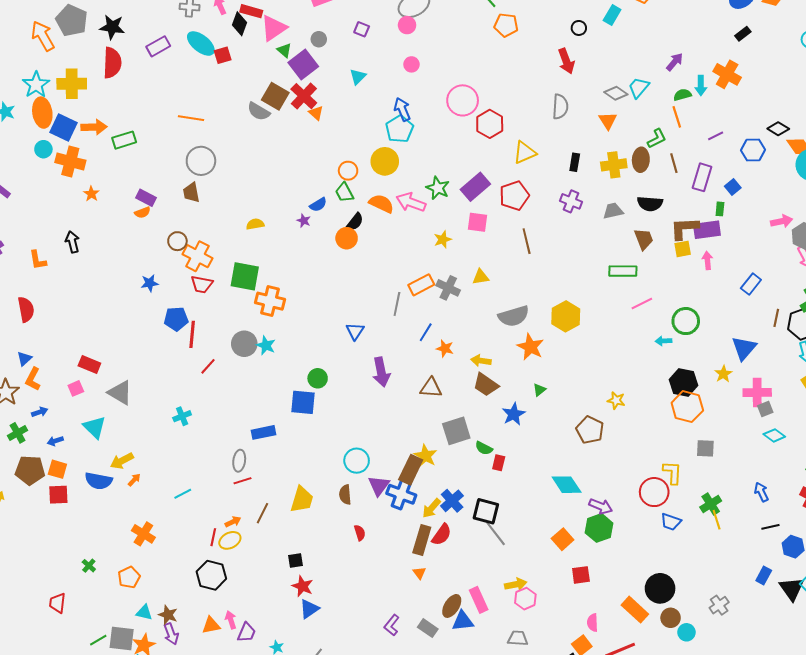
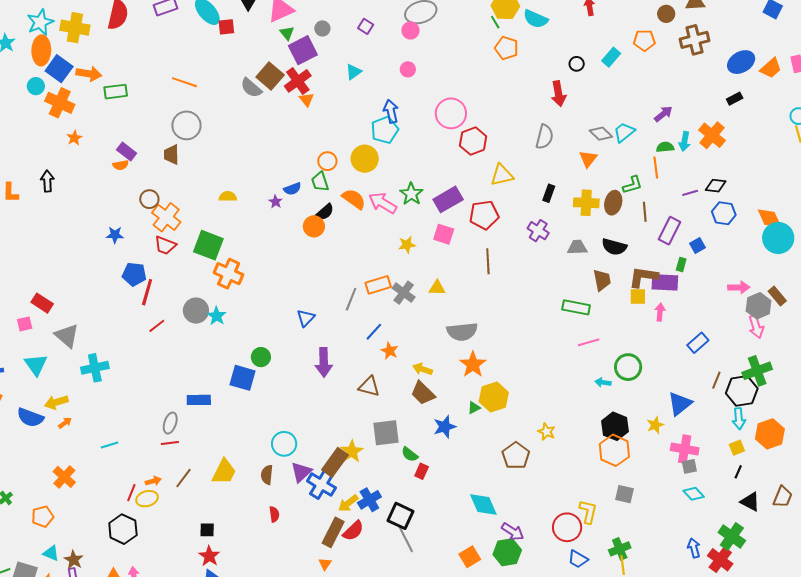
black diamond: (778, 129) -> (716, 186), moved, turned -35
yellow hexagon: (566, 316) -> (494, 397), moved
cyan cross: (182, 416) -> (95, 368), moved, size x1.5
blue arrow: (761, 492) -> (694, 548), moved

